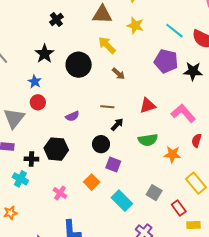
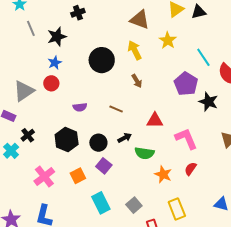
black cross: (56, 20) -> (78, 13), moved
black star: (44, 54) -> (57, 37), moved
black arrow: (117, 124) -> (125, 138), moved
black hexagon: (56, 149) -> (67, 139), moved
black cross: (31, 159) -> (28, 135), turned 32
pink cross: (60, 193) -> (44, 176), size x1.5

